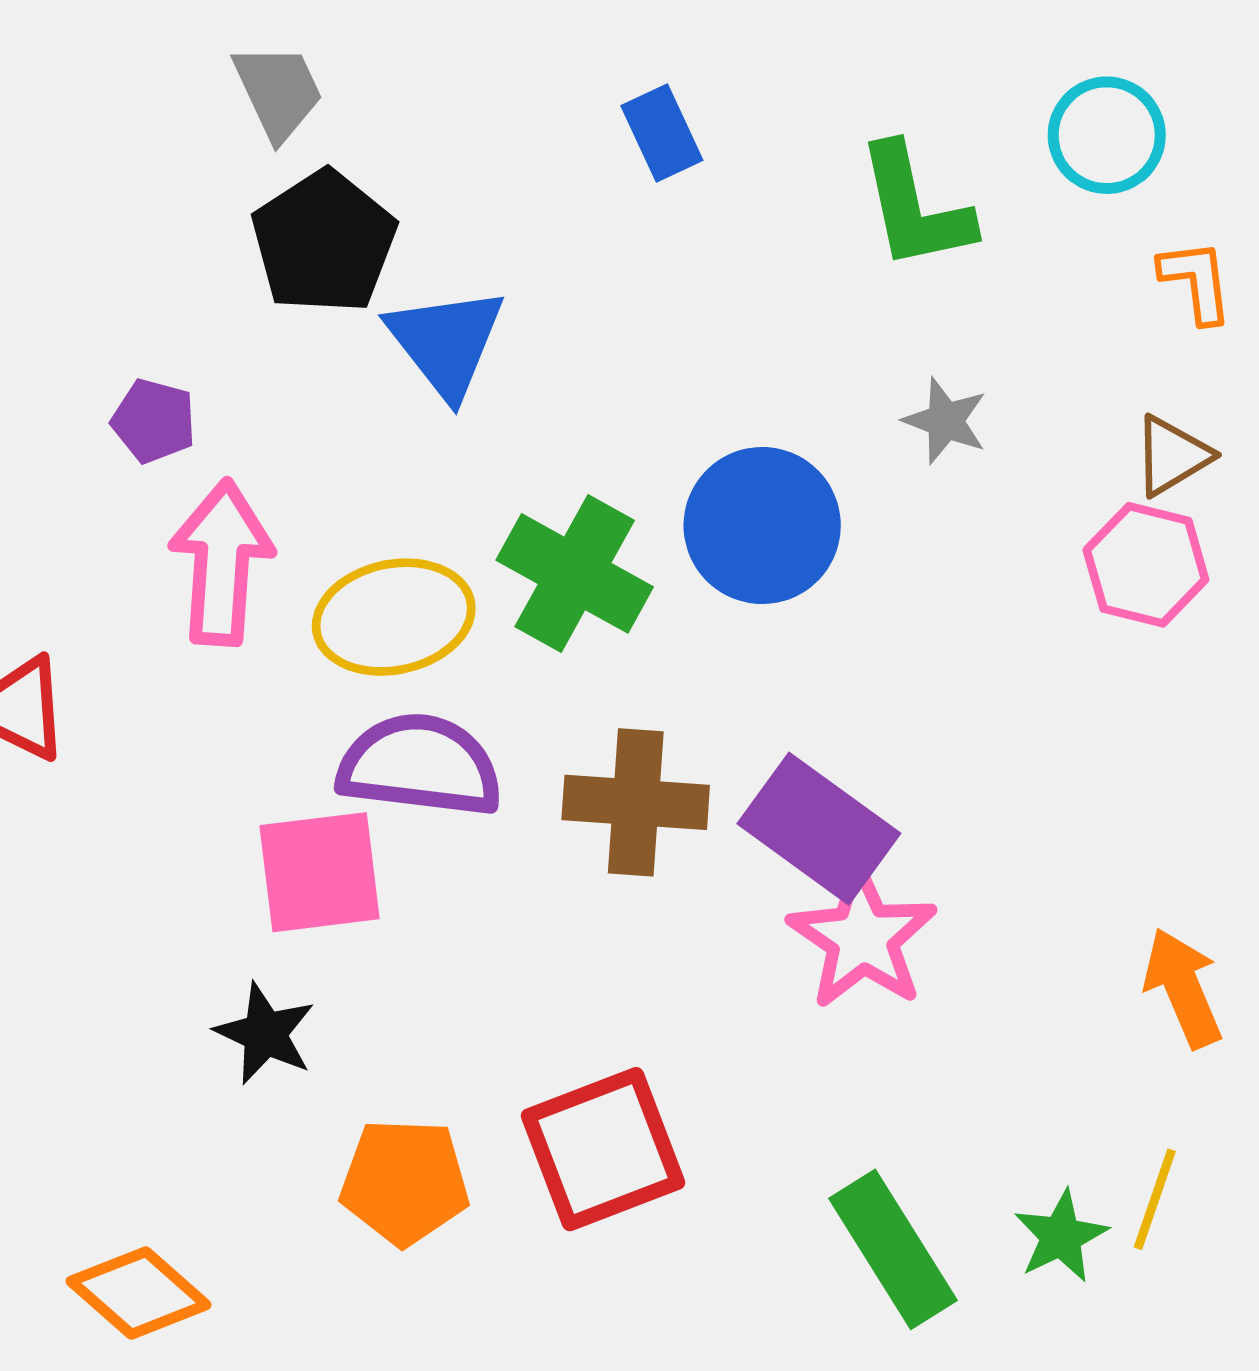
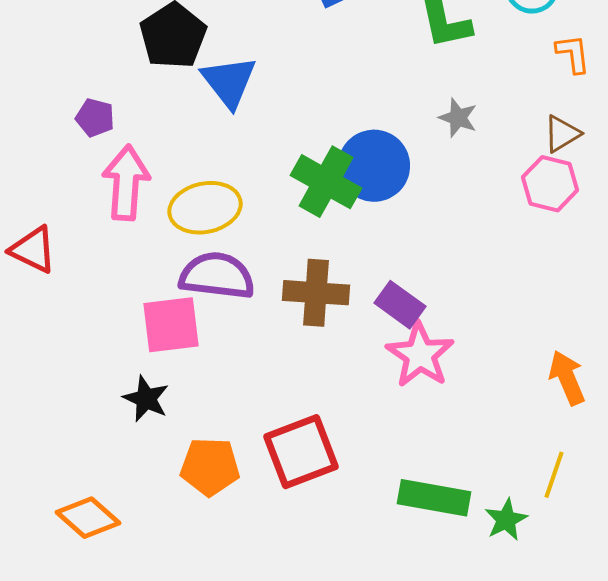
green cross: (575, 573) -> (326, 182), moved
purple rectangle: (819, 829) -> (400, 305), size x0.7
green star: (1061, 1236) -> (506, 520), moved
green rectangle: (893, 1249) -> (434, 498), turned -48

